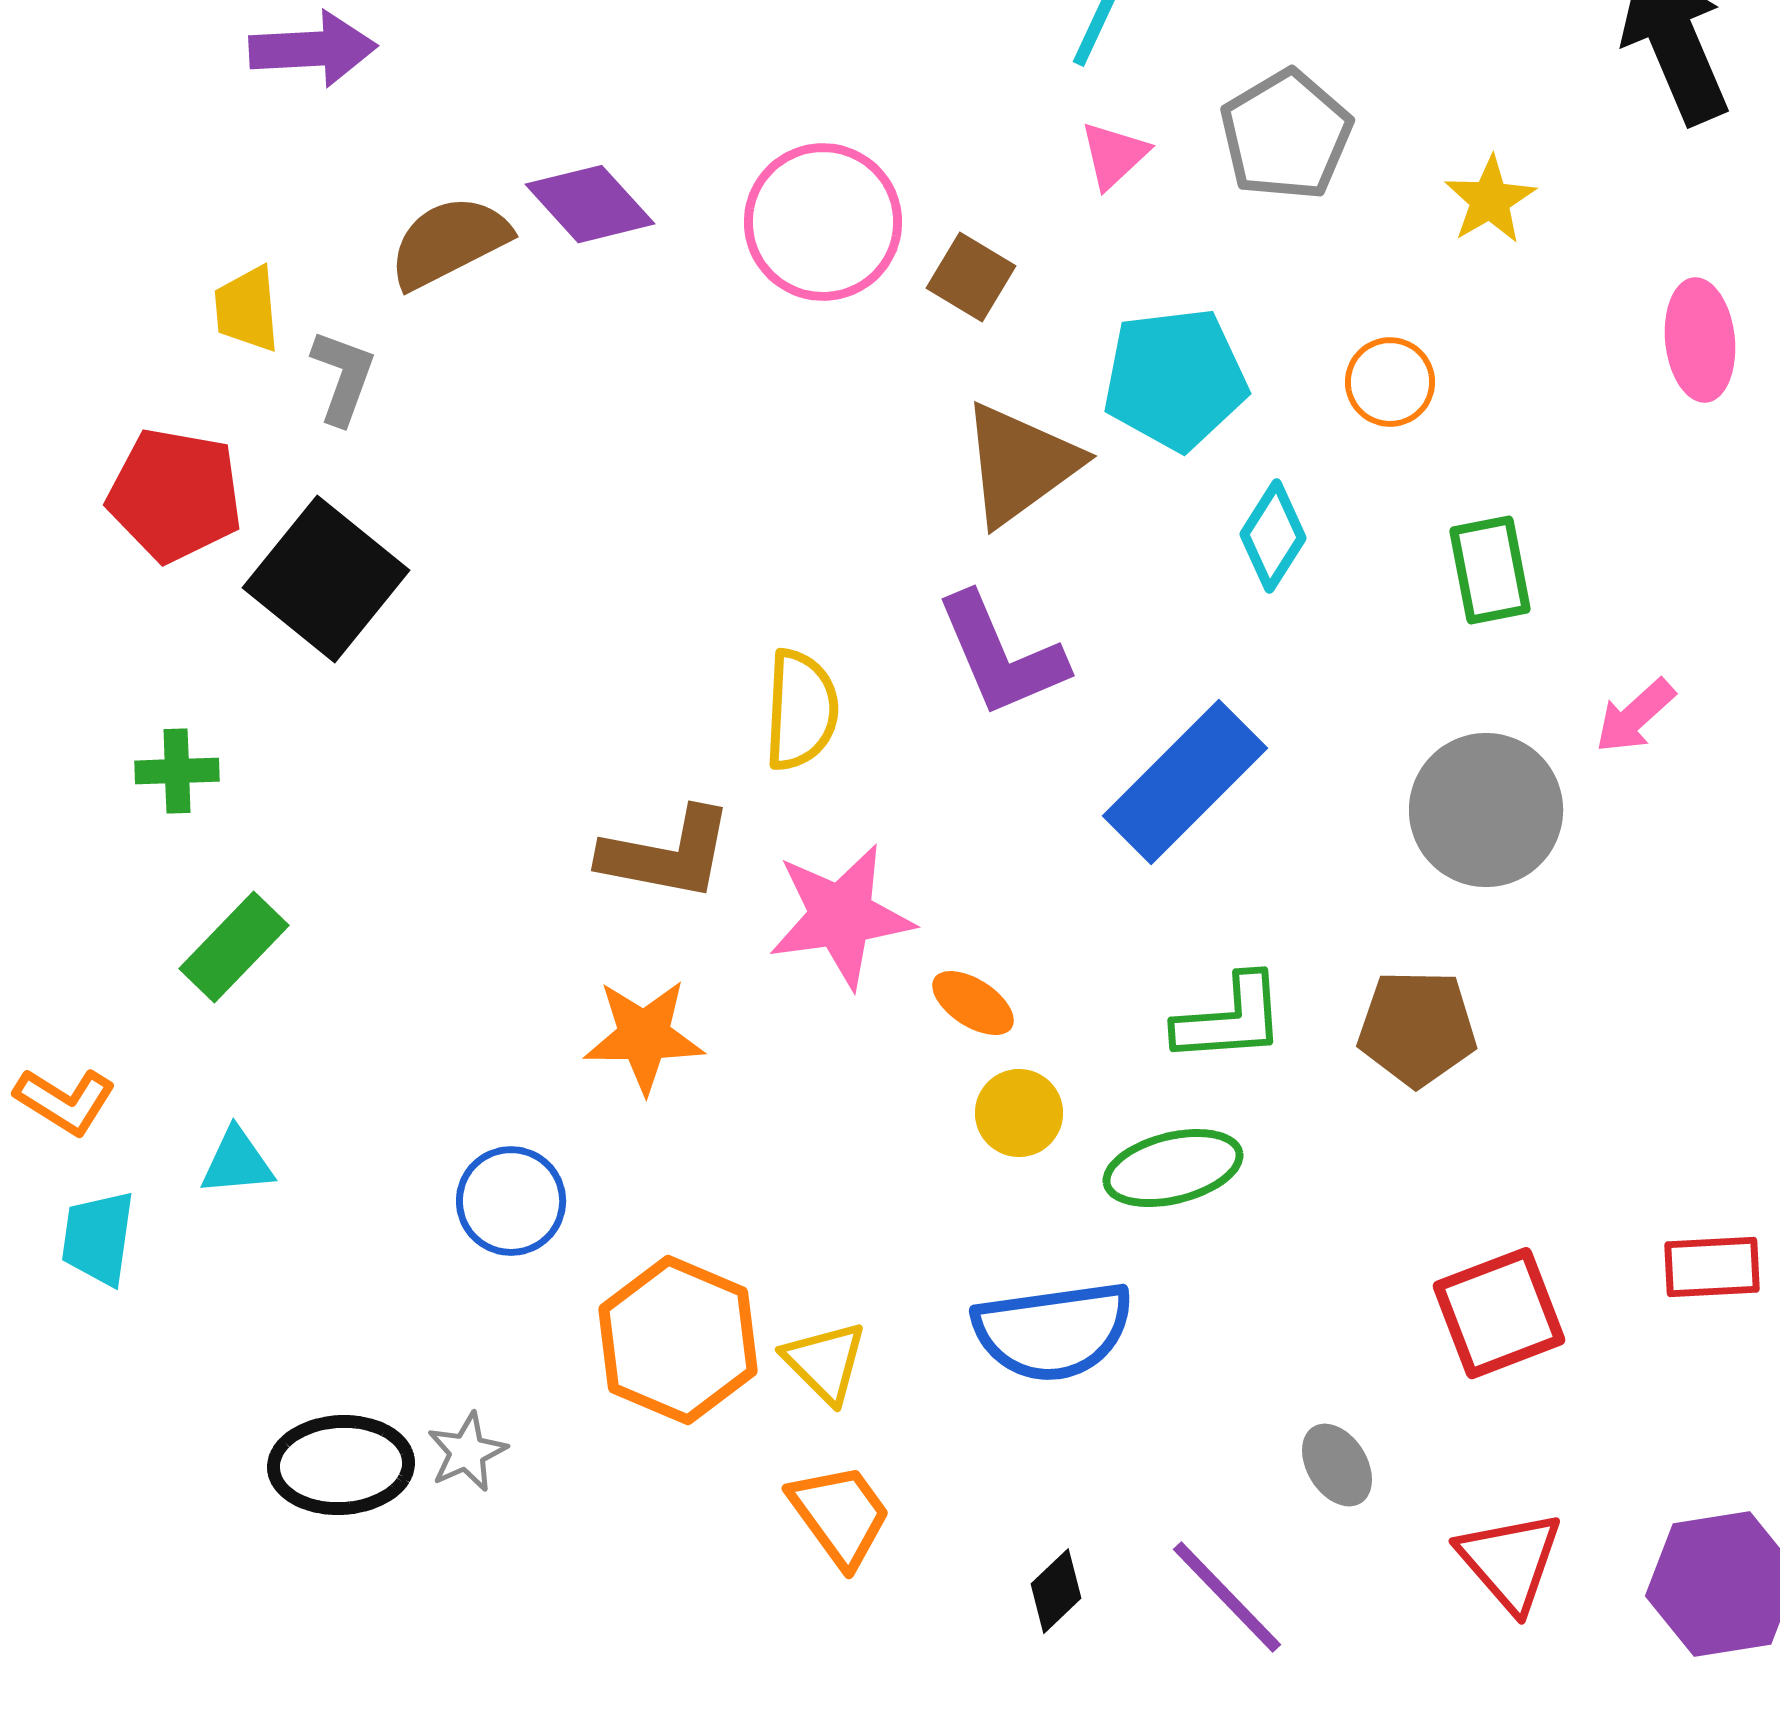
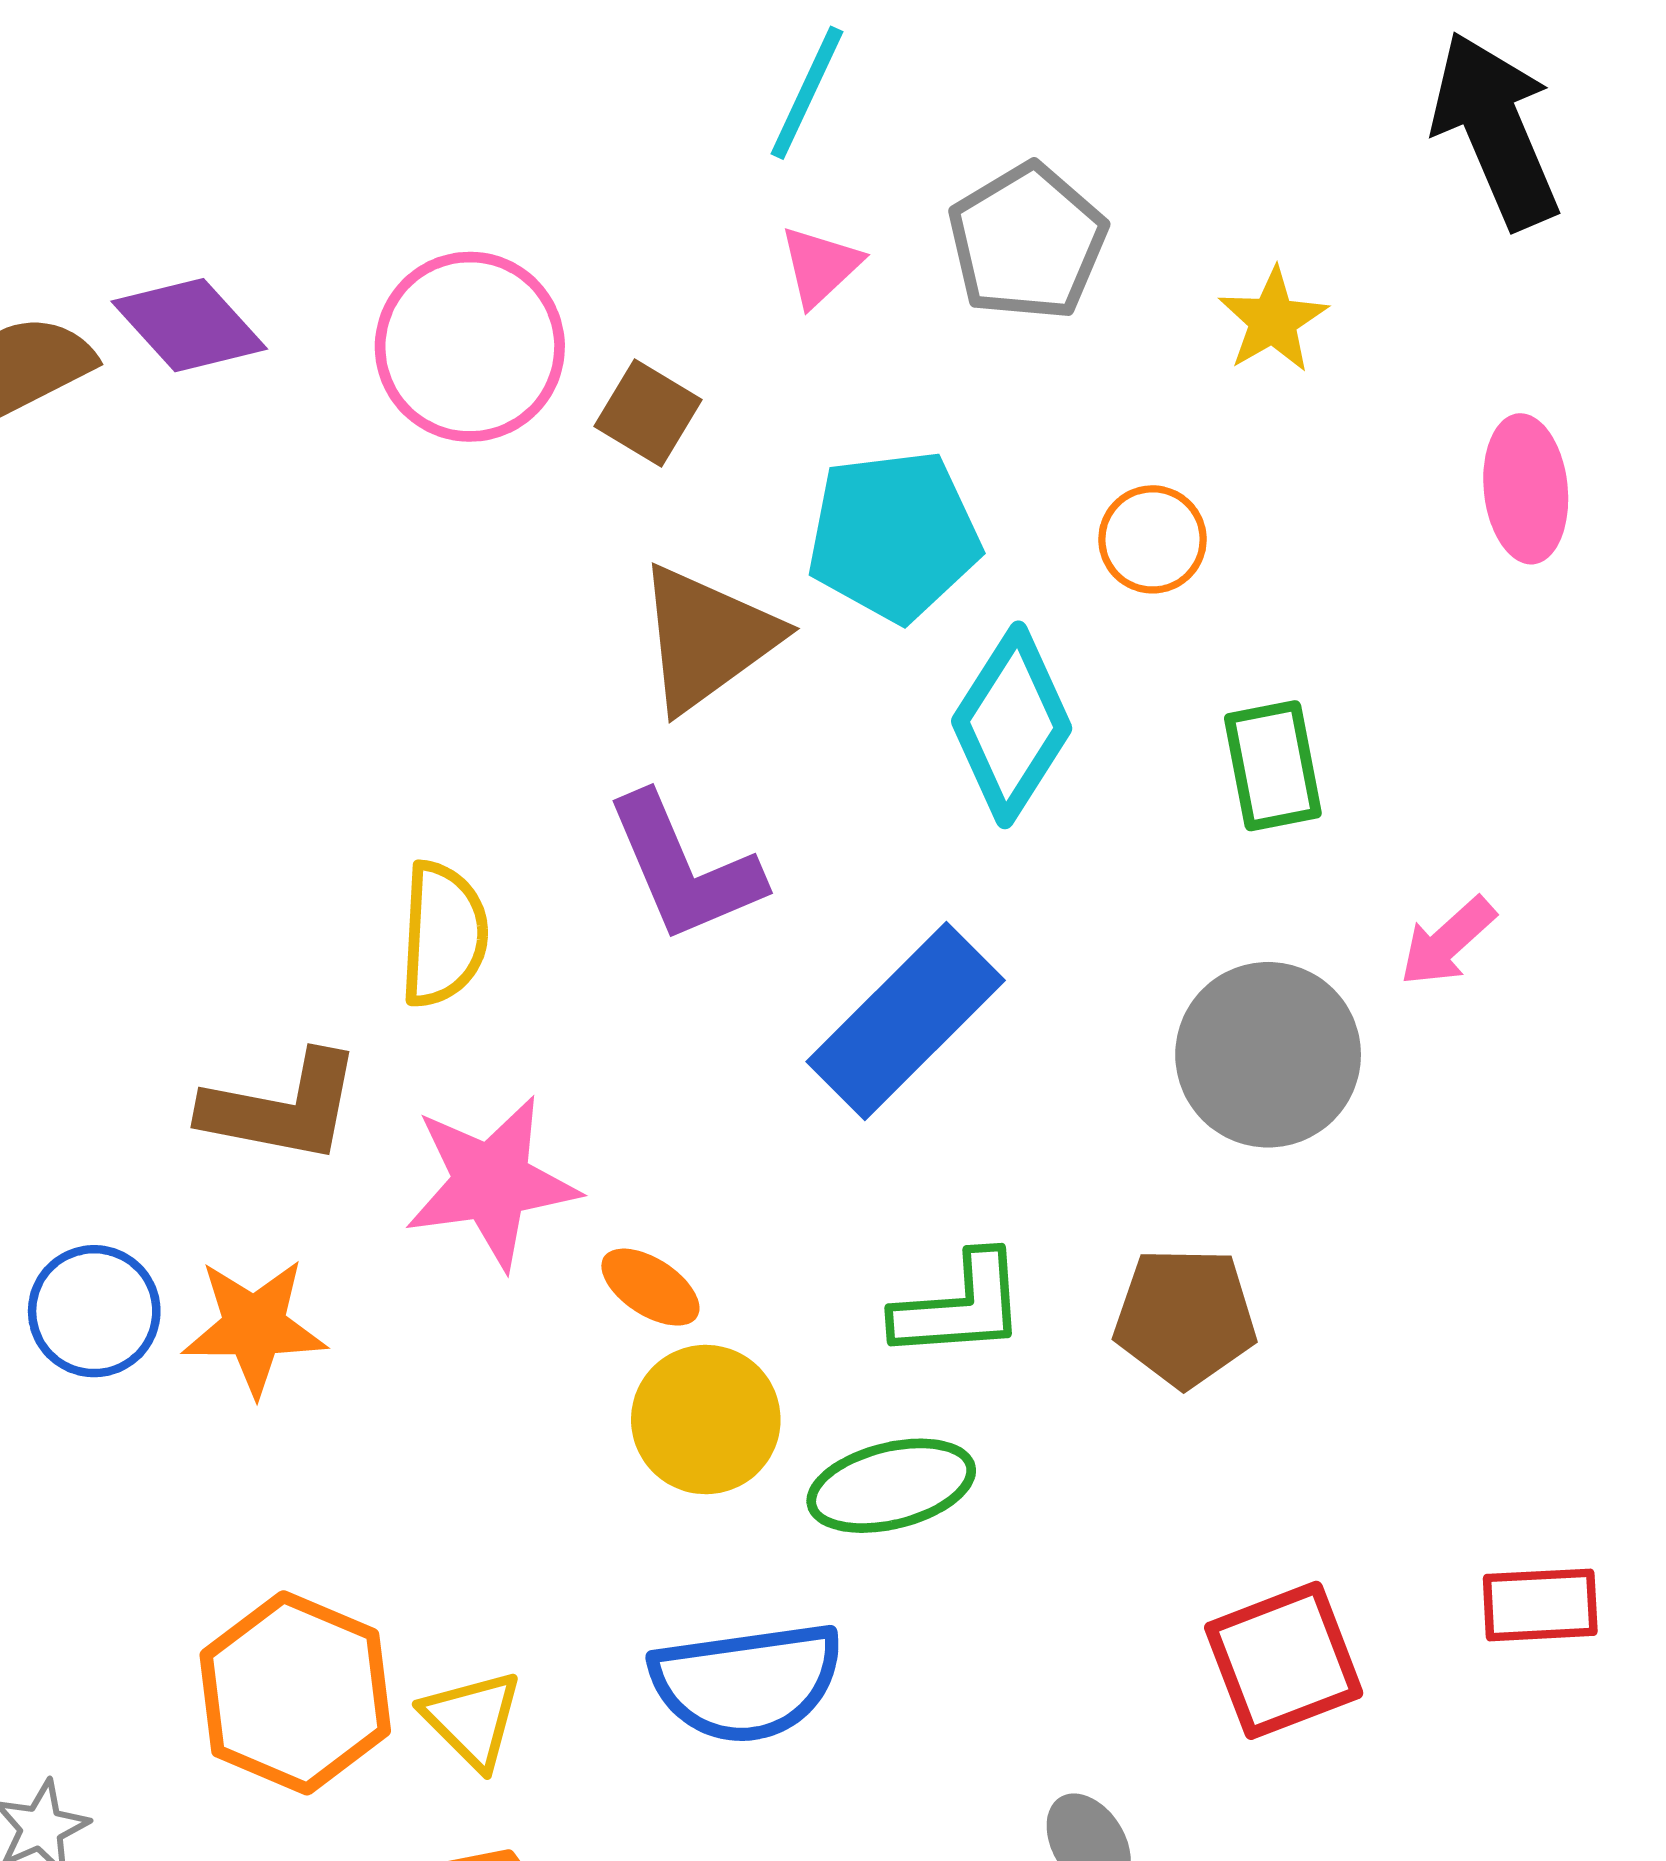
cyan diamond: (1273, 536) -> (1012, 725), size x1.5
yellow circle: (1019, 1113) -> (706, 1420), size x1.4
blue circle: (511, 1201) -> (94, 1311), moved

